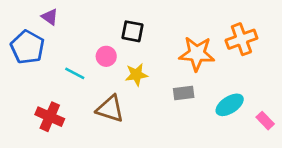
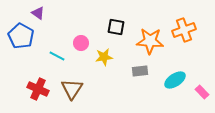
black square: (132, 31) -> (116, 27), moved
brown triangle: (110, 109) -> (72, 89), moved, turned 45

